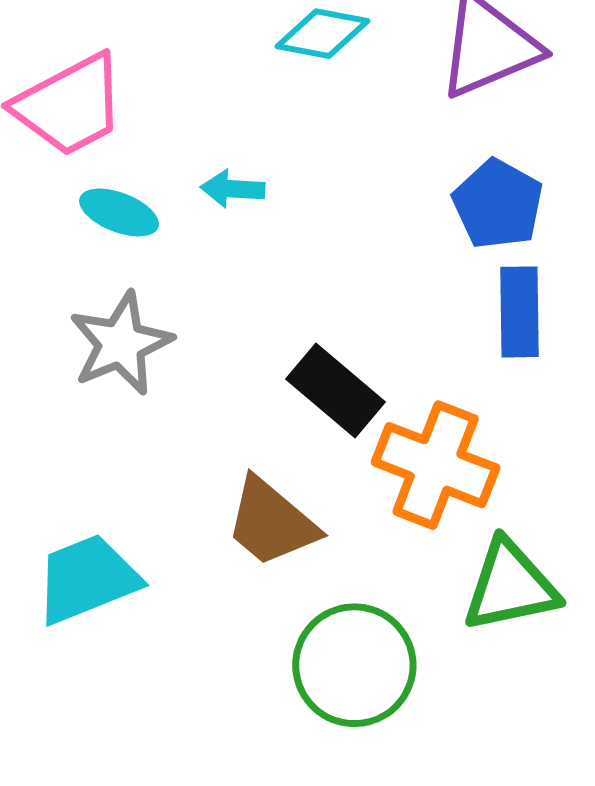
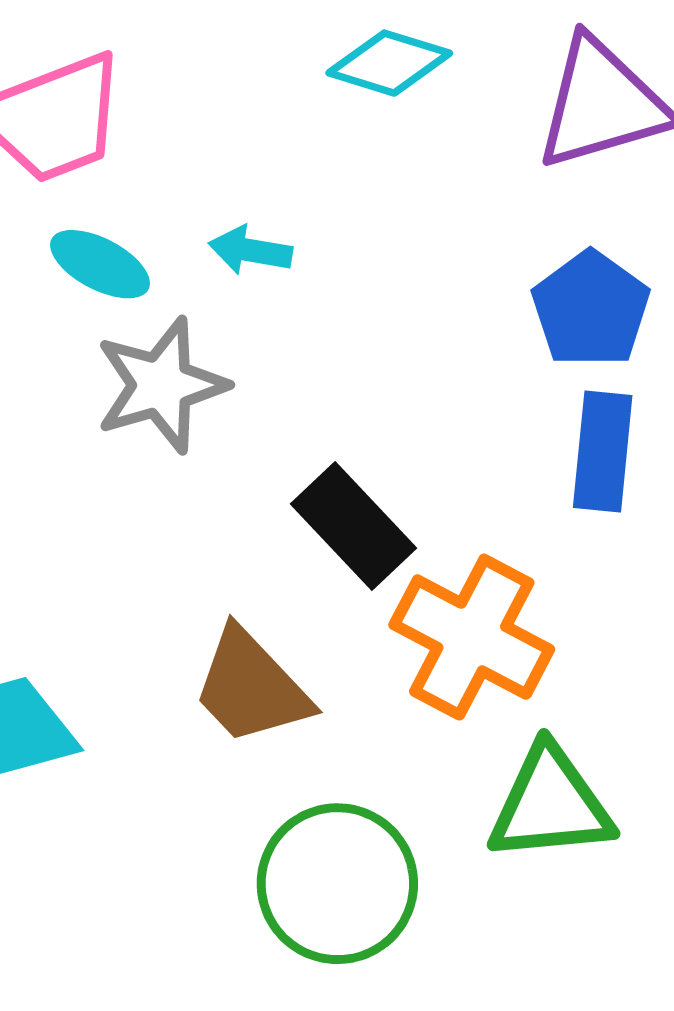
gray star: (121, 343) -> (161, 385), moved

